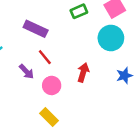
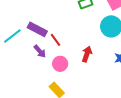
purple rectangle: (36, 29) -> (37, 29), moved

